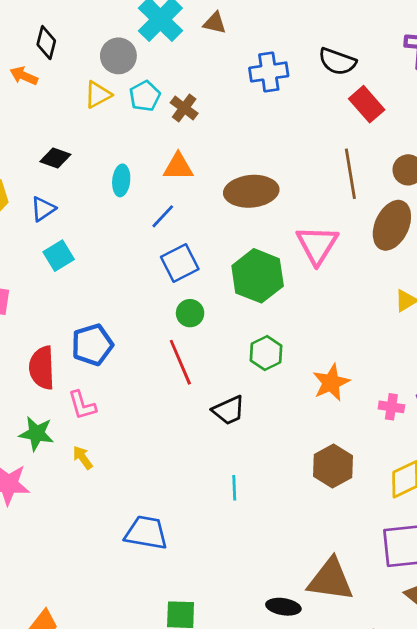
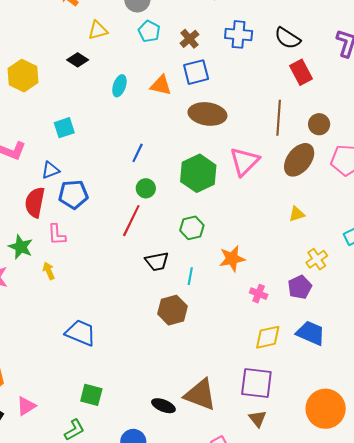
yellow triangle: (98, 95) -> (98, 30), moved
cyan pentagon: (145, 96) -> (149, 31), turned -30
brown cross: (184, 108) -> (189, 39), moved
blue triangle: (43, 209) -> (50, 170), moved
blue line: (163, 216) -> (138, 153), moved, turned -30
blue square: (180, 263) -> (196, 72), moved
red line: (180, 362) -> (131, 221), turned 36
pink cross: (391, 407) -> (259, 294), moved
brown hexagon: (333, 466) -> (173, 310), moved
cyan line: (234, 488) -> (190, 276), moved

